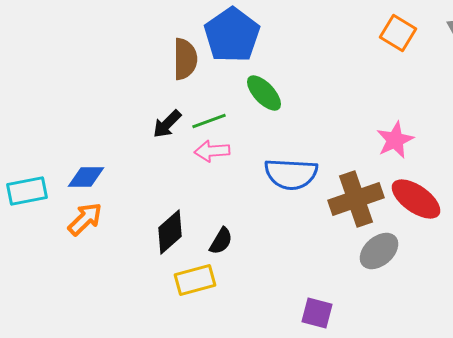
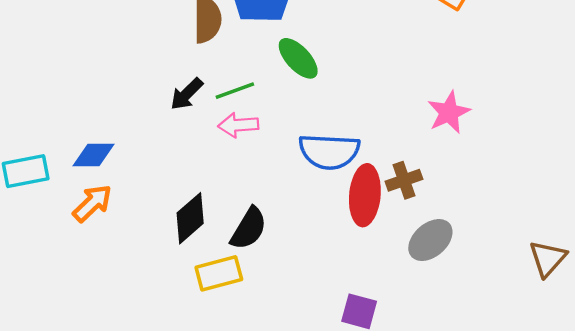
brown cross: (356, 199) -> (404, 180), size x0.6
red ellipse: (416, 199) -> (365, 195), moved, turned 60
black semicircle: (221, 241) -> (249, 229), size x1.4

